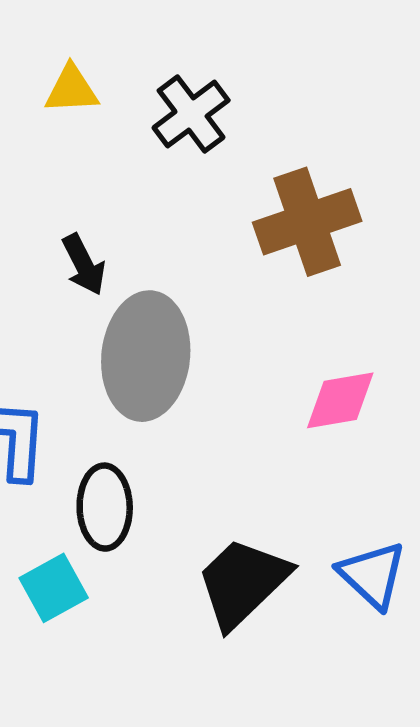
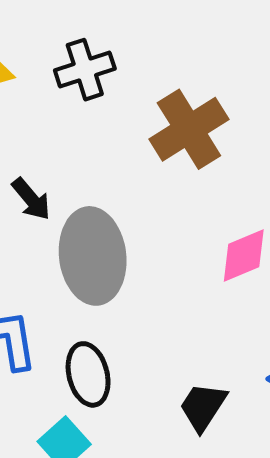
black cross: (191, 114) -> (85, 70), turned 32
black trapezoid: (243, 583) -> (203, 407), size x0.7

